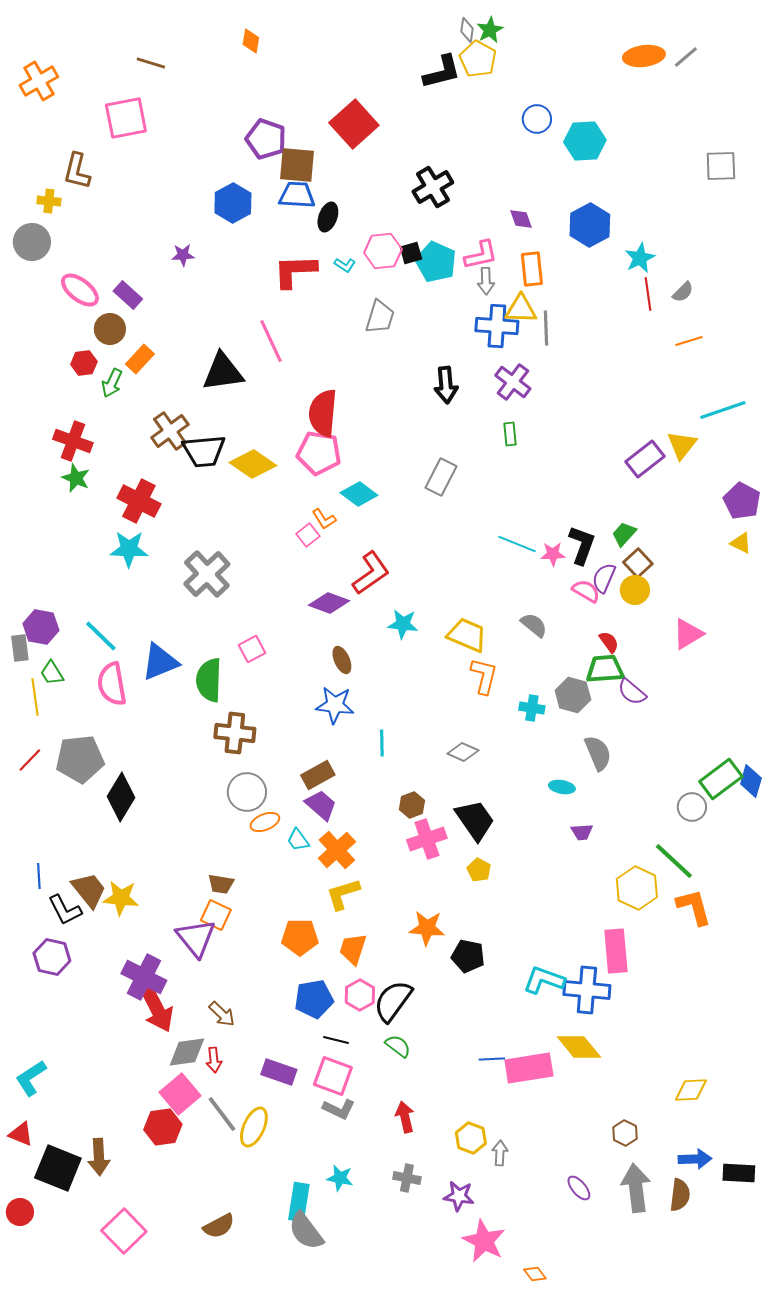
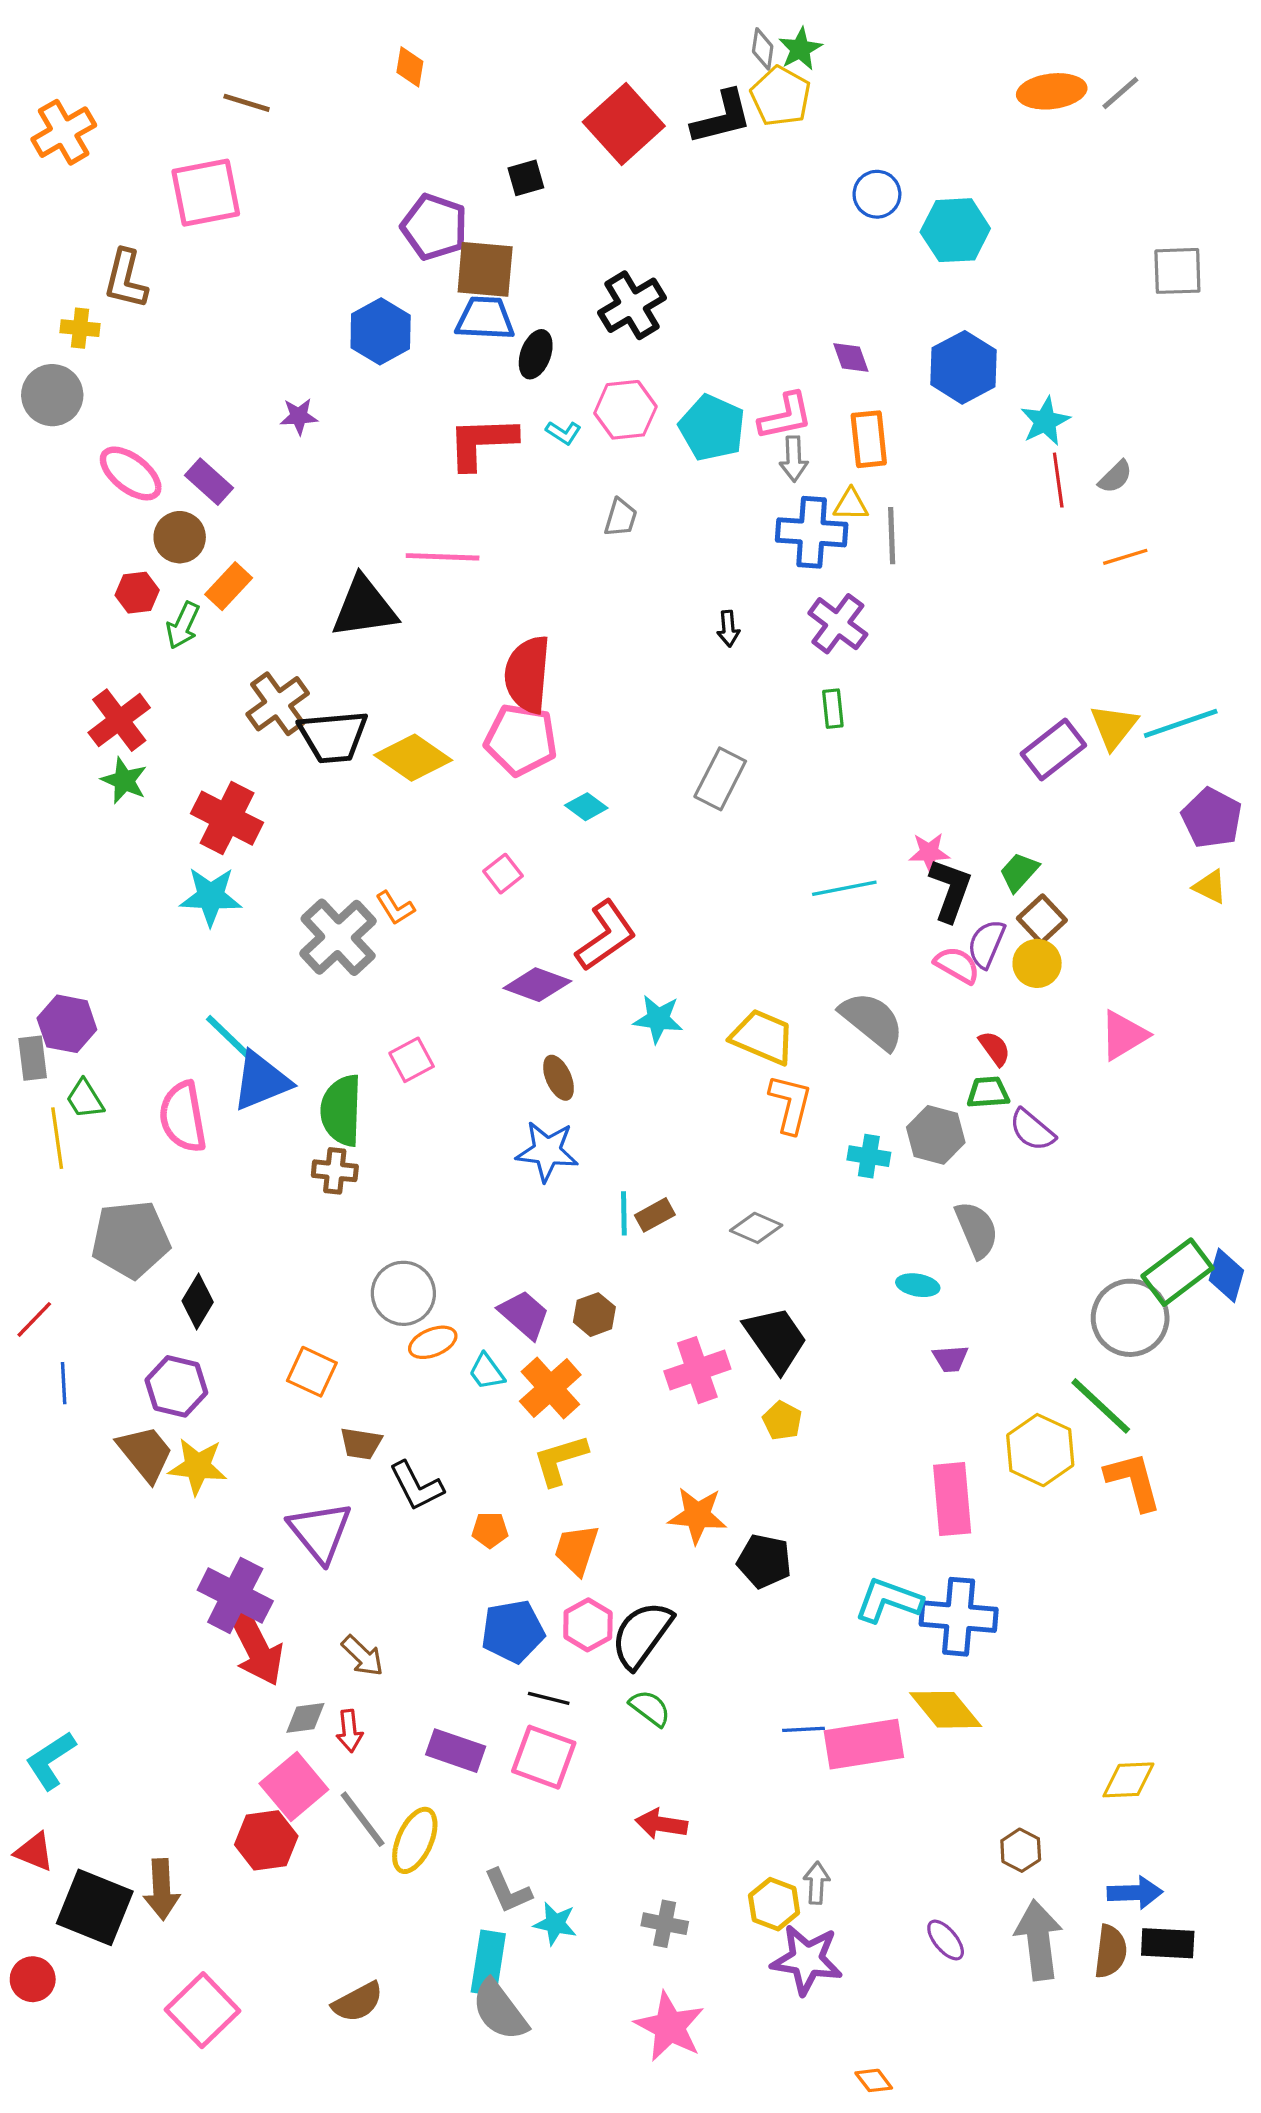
red square: (354, 124) -> (624, 124), moved
black cross: (433, 187) -> (632, 305), moved
black square: (411, 253) -> (526, 178), moved
yellow triangle: (521, 309) -> (851, 505), size x0.7
gray trapezoid: (380, 317) -> (621, 518), size x0.7
pink line: (271, 341) -> (443, 557), turned -63
black arrow: (446, 385) -> (728, 629), size x0.6
cyan line: (723, 410) -> (1181, 723), moved
red cross: (73, 441) -> (119, 720), turned 33
cyan diamond: (359, 494) -> (586, 807), size x0.7
orange L-shape: (324, 519) -> (395, 908), moved
cyan line: (517, 544) -> (844, 888), turned -33
pink star: (553, 554) -> (929, 852), moved
gray semicircle: (534, 625) -> (872, 1021), size x1.5
cyan line: (101, 636) -> (230, 1039), moved
green trapezoid: (605, 669) -> (988, 1092), size x0.7
brown cross: (235, 733) -> (335, 1171), moved, size x0.7
red line: (30, 760) -> (34, 1319), moved
brown rectangle: (318, 775) -> (655, 1215), moved, size x0.7
black diamond: (121, 797) -> (198, 1301), size x0.7
brown hexagon: (412, 805) -> (594, 1315), moved
gray circle: (692, 807) -> (1130, 1318), size x1.6
blue line: (39, 876) -> (64, 1383), moved
black L-shape: (65, 910) -> (416, 1486), moved
orange square: (216, 915) -> (312, 1372), moved
orange pentagon: (300, 937) -> (490, 1530), size x0.6
pink rectangle: (616, 951) -> (952, 1499), moved
purple hexagon: (52, 957) -> (176, 1386), moved
gray diamond: (187, 1052) -> (305, 1718), size x0.7
gray L-shape: (339, 1109) -> (508, 1891), moved, turned 40
red arrow: (405, 1117) -> (661, 1824), turned -68
yellow hexagon: (471, 1138) -> (774, 1904), moved
black rectangle: (739, 1173) -> (1168, 1943), moved
purple star: (459, 1196) -> (807, 1960), moved, size x1.4
pink star: (484, 1241) -> (670, 2027), moved

